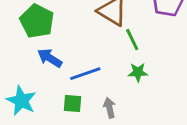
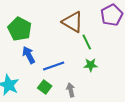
blue arrow: (50, 58) -> (29, 55), turned 30
green square: (73, 104) -> (45, 87), turned 32

